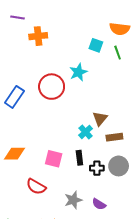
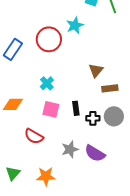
cyan cross: (86, 132) -> (47, 83), moved
purple semicircle: (99, 204) -> (95, 153), size x1.5

